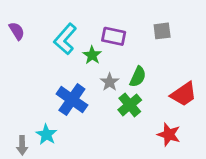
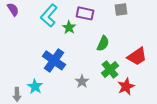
gray star: (110, 82) -> (82, 81), moved
green cross: (130, 105) -> (110, 69), moved
red star: (169, 134) -> (126, 86), turned 30

